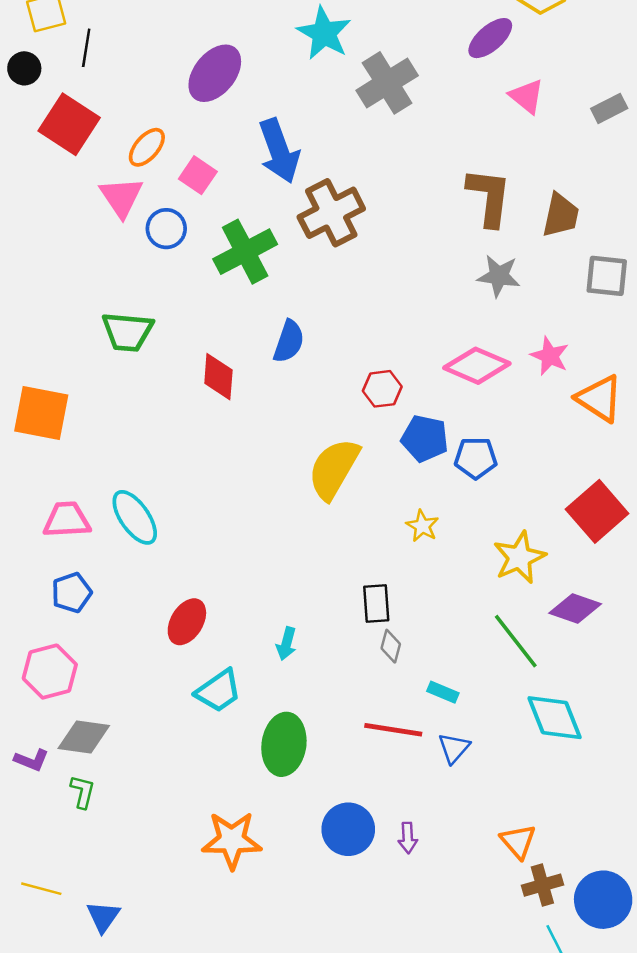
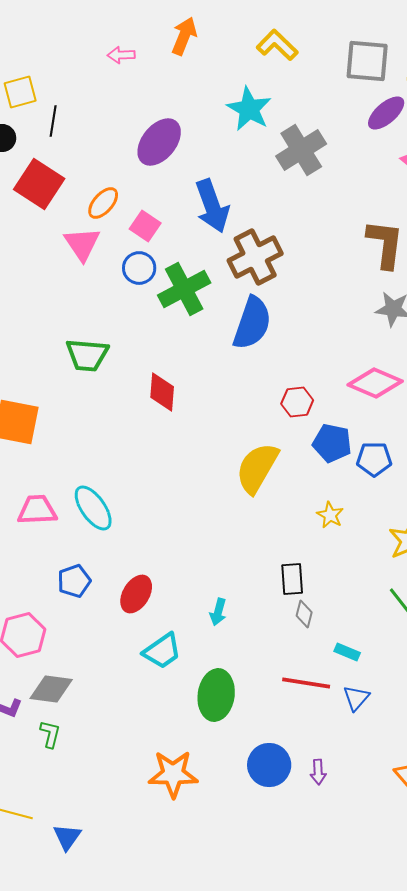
blue circle: (166, 229) -> (139, 268), moved
blue semicircle: (289, 341) -> (252, 323), moved, size x1.5
blue pentagon: (72, 593) -> (74, 581), moved

